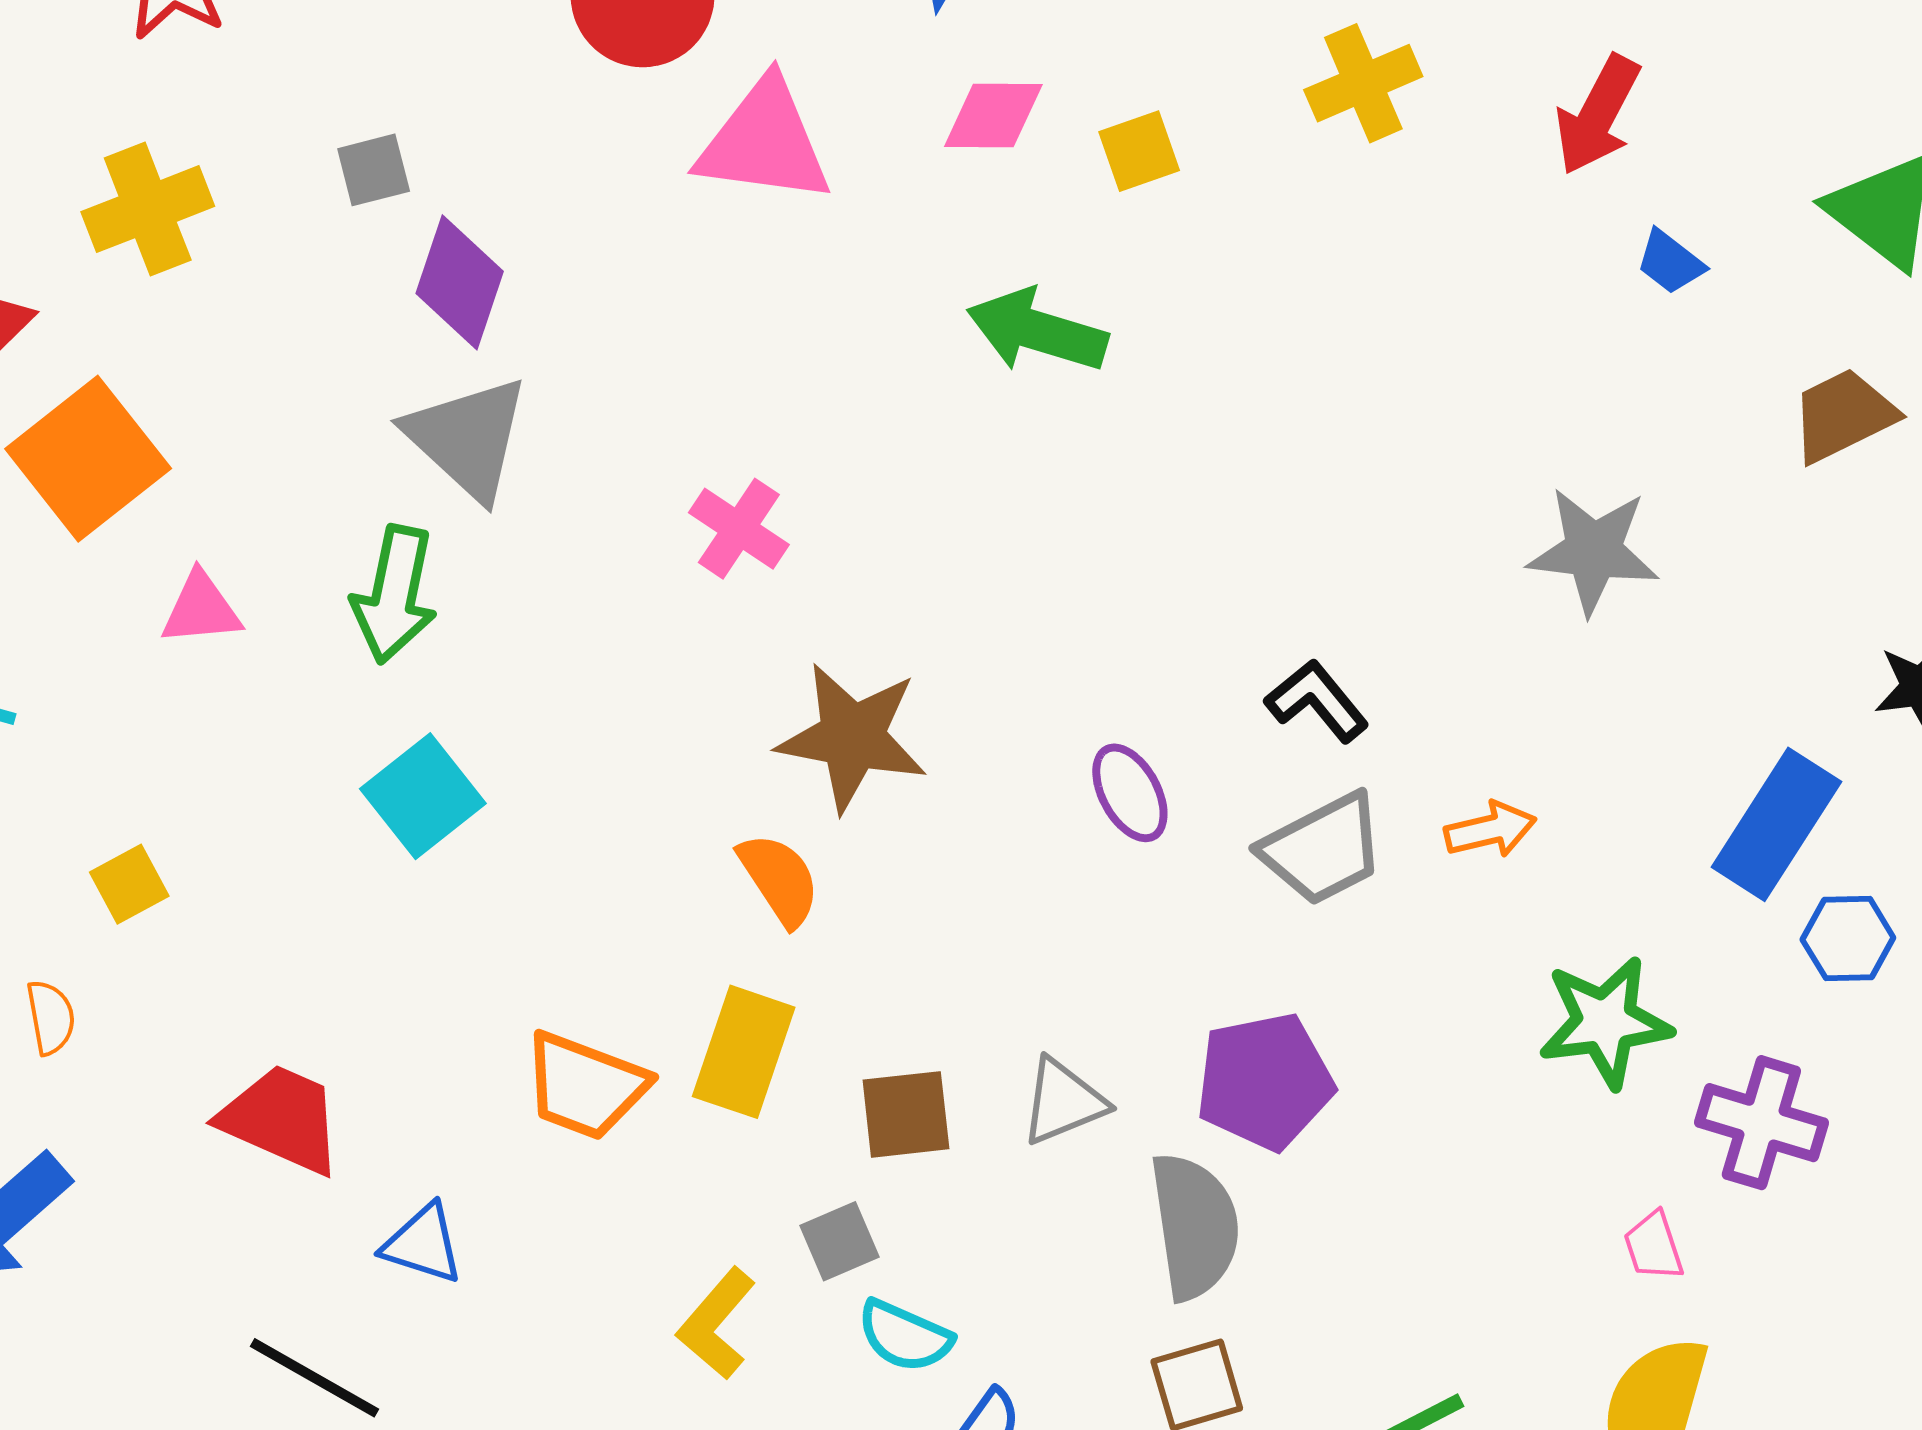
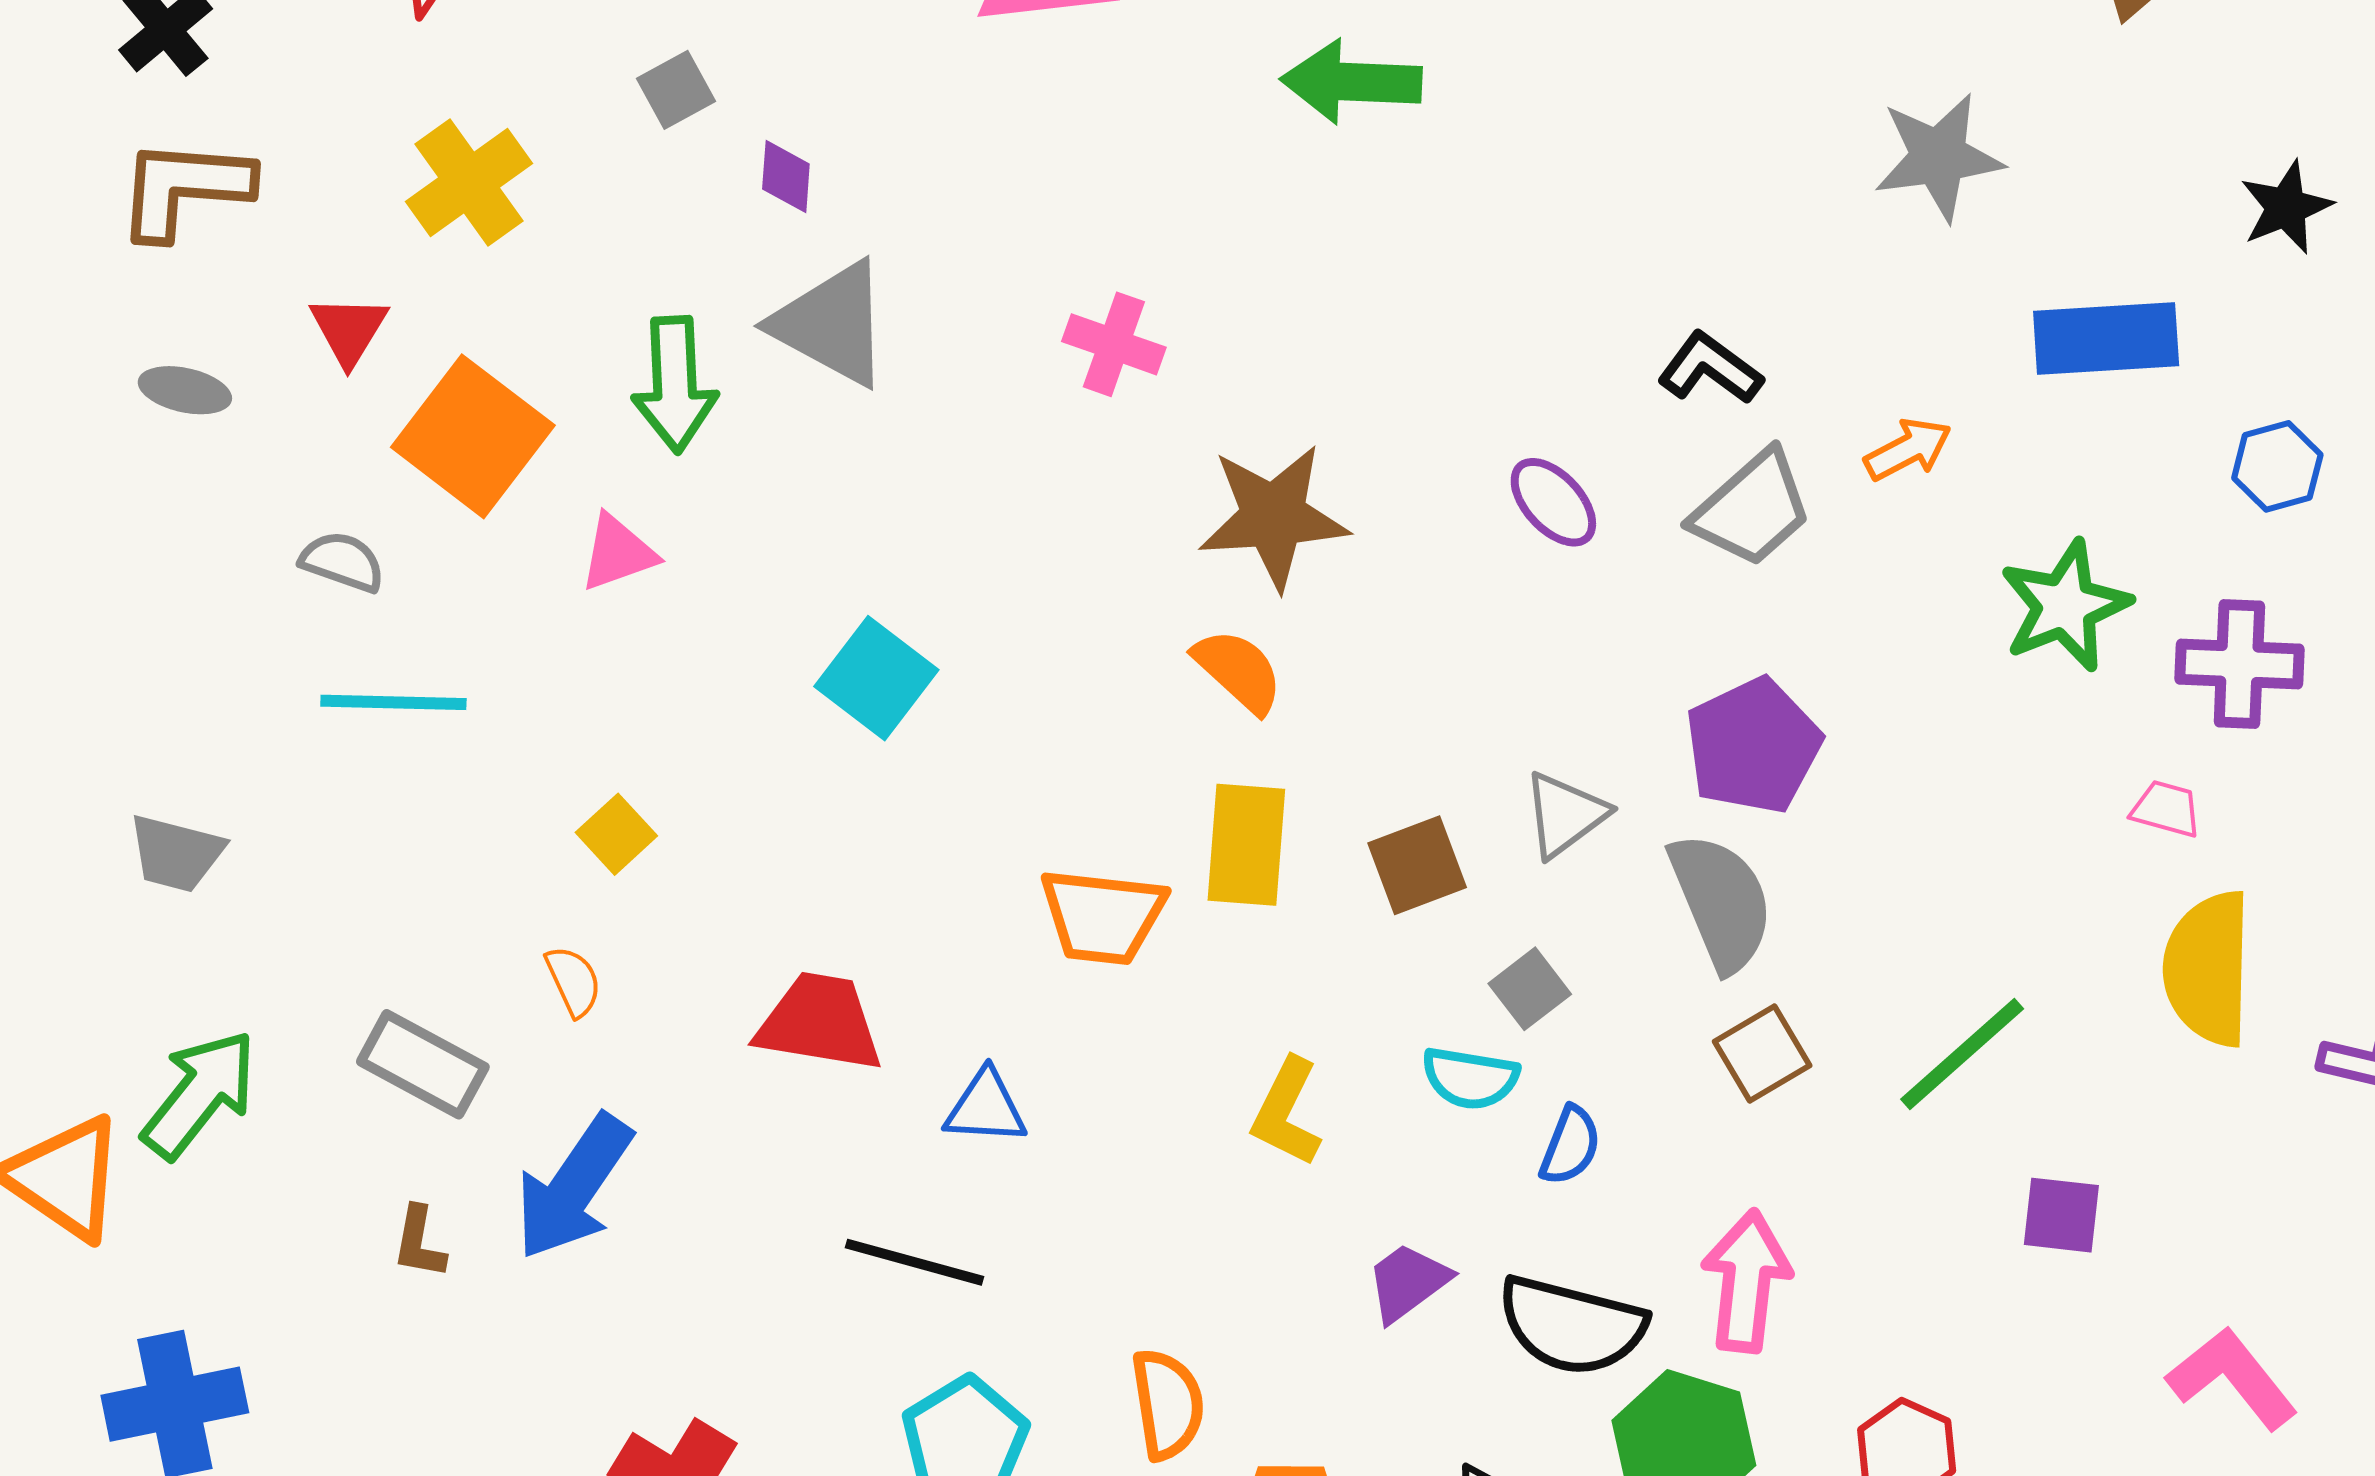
purple diamond: (460, 282) -> (786, 177), size x0.6
green arrow: (394, 594) -> (675, 384), moved
blue rectangle: (1776, 824) -> (2106, 338), moved, turned 68
gray square: (839, 1241) -> (1530, 989), moved
pink trapezoid: (1654, 1246) -> (2166, 809), turned 138

